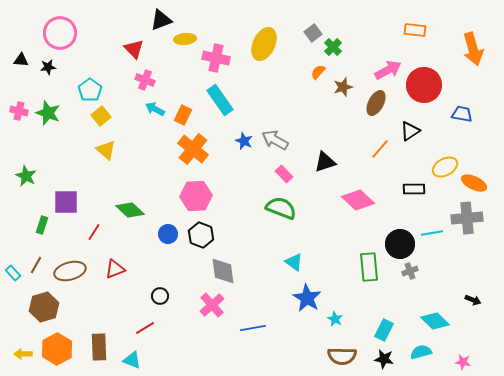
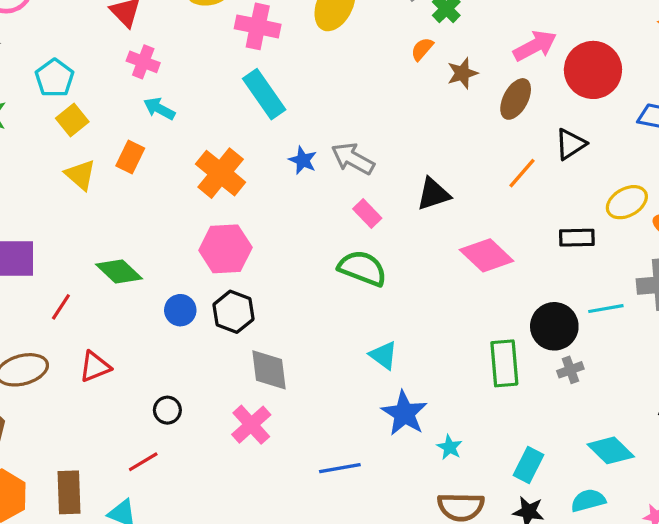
orange rectangle: (183, 115) -> (130, 157), moved
blue line: (253, 328) -> (340, 468), moved

